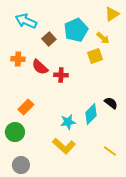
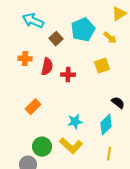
yellow square: (95, 56) -> (102, 66), moved
red semicircle: (40, 67) -> (47, 67), turned -120
cyan diamond: (91, 114) -> (106, 125), moved
green circle: (15, 132) -> (42, 147), moved
yellow line: (110, 151) -> (109, 154), moved, turned 64

